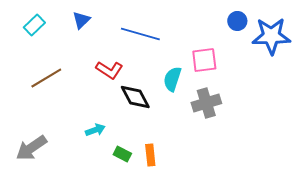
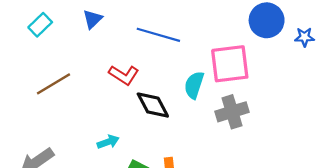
blue circle: (237, 21) -> (267, 20), size x1.6
blue star: (271, 36) -> (305, 37), size x0.5
pink square: (204, 60) -> (230, 64), size x1.4

